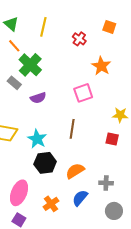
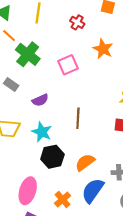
gray rectangle: (14, 83) -> (11, 84), moved
pink square: (83, 93) -> (68, 65), moved
purple semicircle: (38, 98) -> (40, 100), moved
blue semicircle: (80, 198) -> (93, 191), size x1.4

